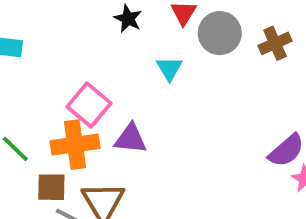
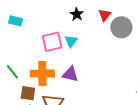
cyan triangle: (169, 68) -> (71, 41), moved
pink square: (89, 105) -> (52, 42), moved, turned 30

